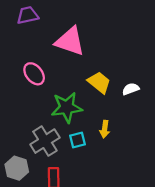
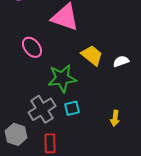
yellow arrow: (105, 129) -> (115, 118), moved

